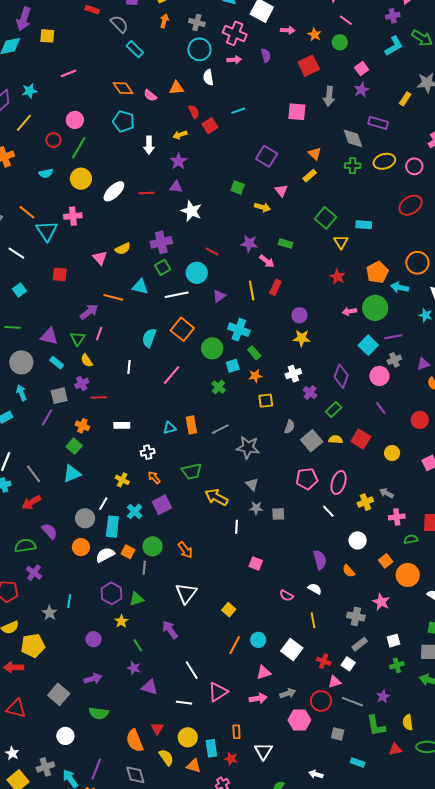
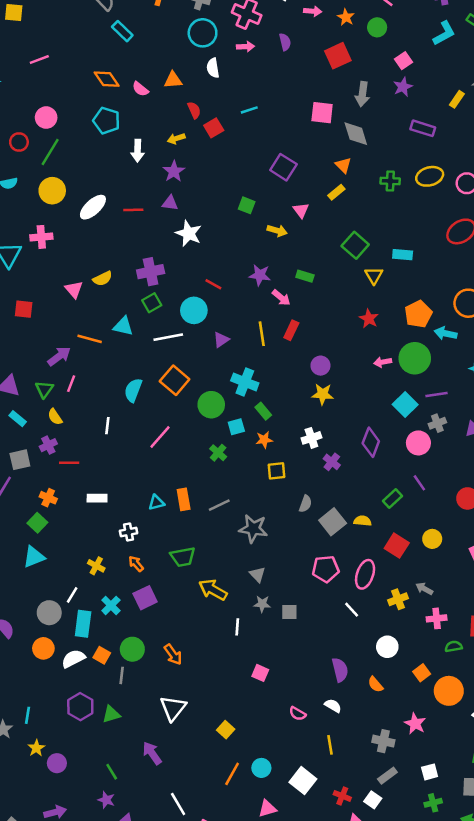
gray diamond: (353, 138) -> (356, 134), moved
green rectangle: (334, 410) -> (392, 499), moved
red square: (361, 439) -> (397, 546), moved
yellow star: (121, 621) -> (36, 748), moved

